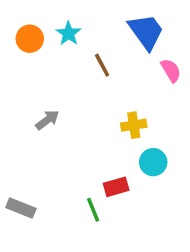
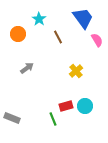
orange circle: (30, 39) -> (18, 34), moved
yellow cross: (134, 125) -> (76, 71), turned -32
cyan circle: (153, 162) -> (85, 106), moved

